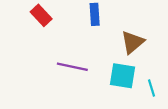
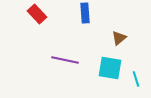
brown triangle: (133, 42) -> (119, 38), size x0.7

